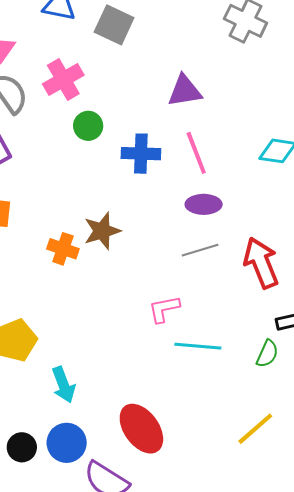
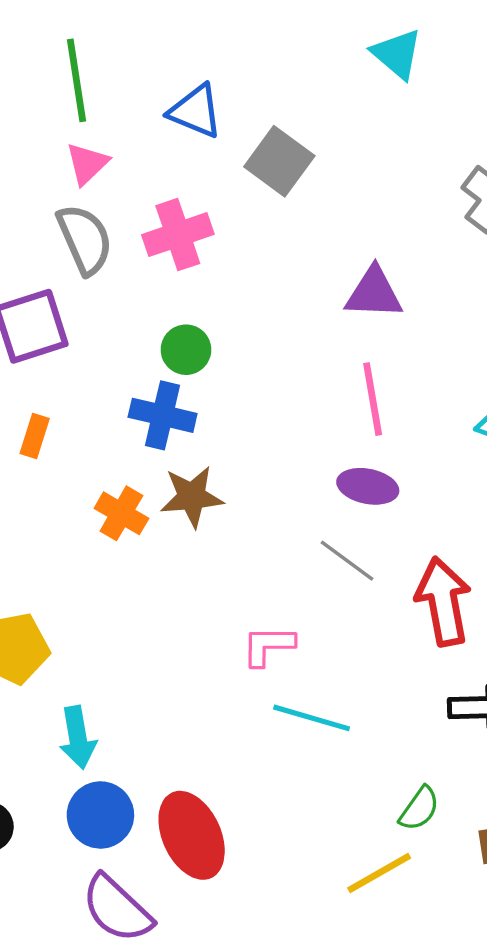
green circle: (88, 126) -> (186, 350), moved
blue cross: (141, 154) -> (163, 415), moved
gray line: (200, 250) -> (347, 561), turned 42
green semicircle: (267, 354) -> (419, 809), moved
blue circle: (67, 443) -> (100, 815), moved

